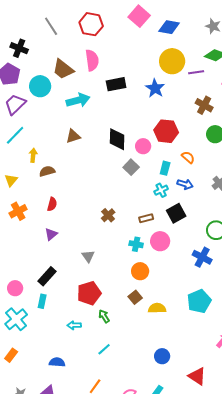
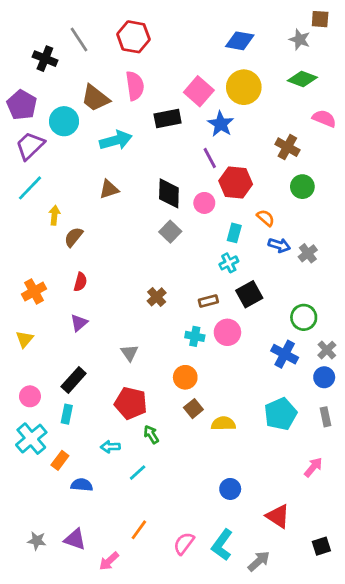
pink square: (139, 16) -> (199, 91), moved
black cross: (19, 48) -> (45, 59), moved
purple line: (196, 72) -> (210, 158), moved, turned 70
gray square: (131, 167) -> (170, 232), moved
brown semicircle: (47, 171) -> (74, 237), turned -35
yellow triangle: (11, 180) -> (25, 339), moved
blue arrow: (185, 184) -> (279, 245), moved
orange circle: (140, 271) -> (185, 377), moved
red pentagon: (89, 293) -> (131, 403), turned 30
cyan line: (104, 349) -> (138, 473), moved
orange rectangle: (11, 355) -> (60, 460), moved
blue semicircle: (57, 362) -> (82, 485), moved

